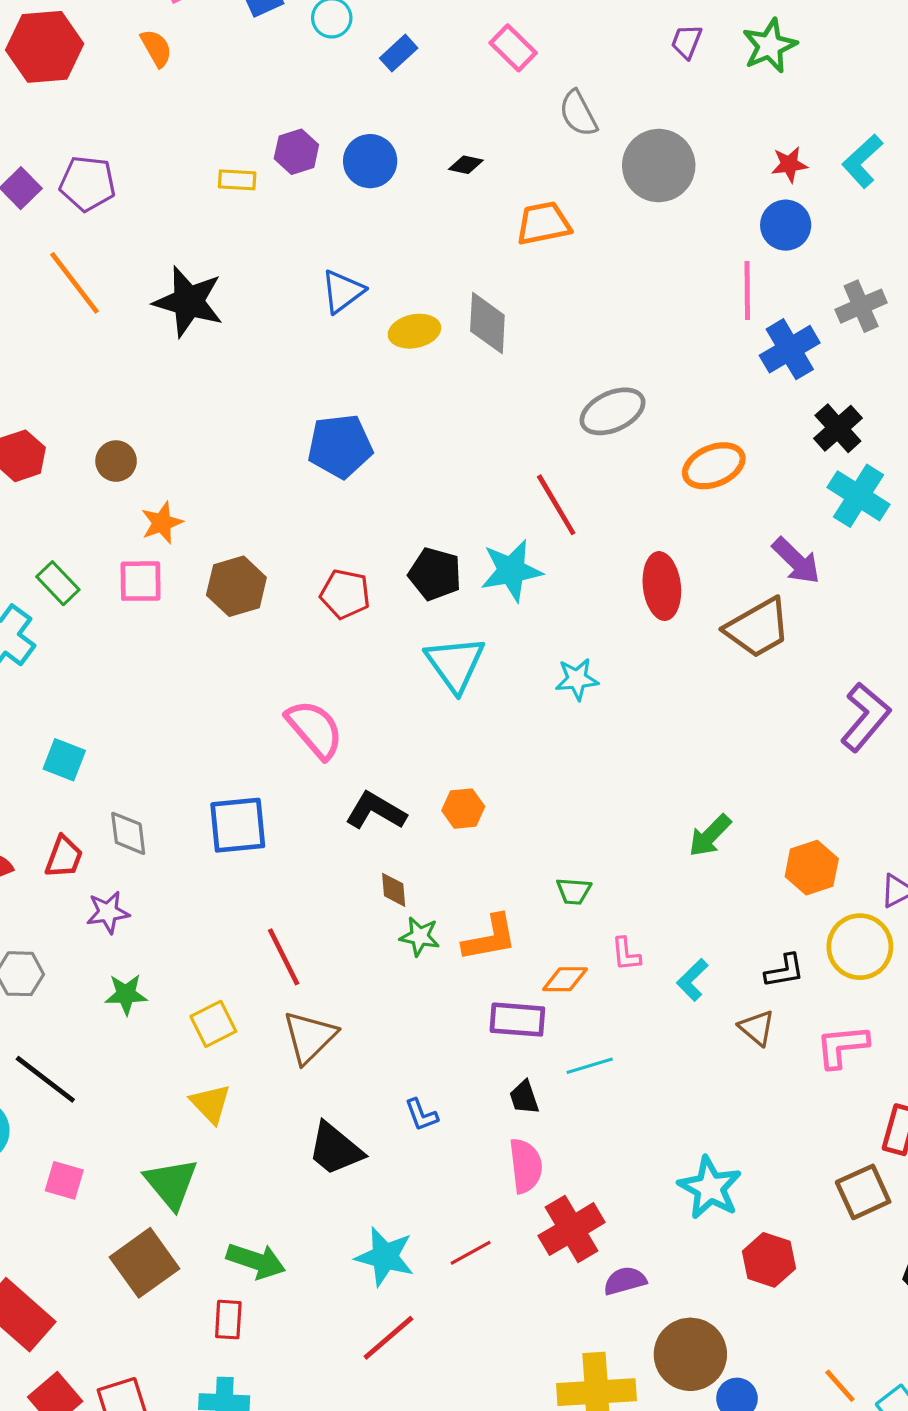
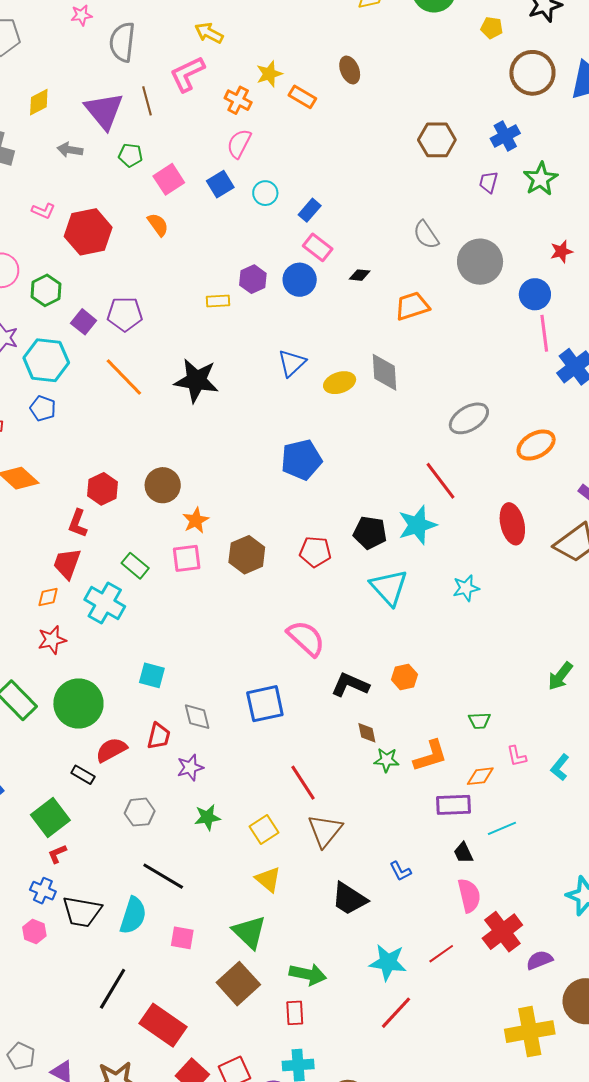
pink rectangle: (513, 48) -> (318, 247), moved
blue circle: (786, 225) -> (535, 294), moved
brown circle: (116, 461) -> (163, 485), size x1.4

